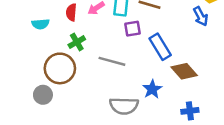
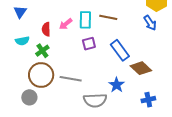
purple square: (132, 29) -> (89, 44), moved
green cross: (77, 42) -> (42, 51), moved
gray line: (112, 61) -> (71, 79), moved

